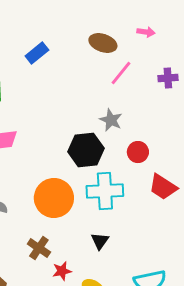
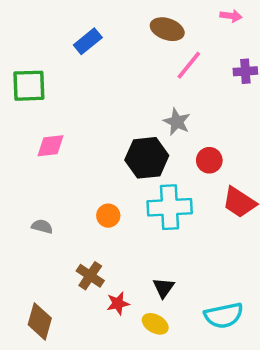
pink arrow: (146, 32) -> (231, 16), moved
orange circle: (54, 198) -> (108, 216), size x0.5
black triangle: (100, 241) -> (164, 288), moved

